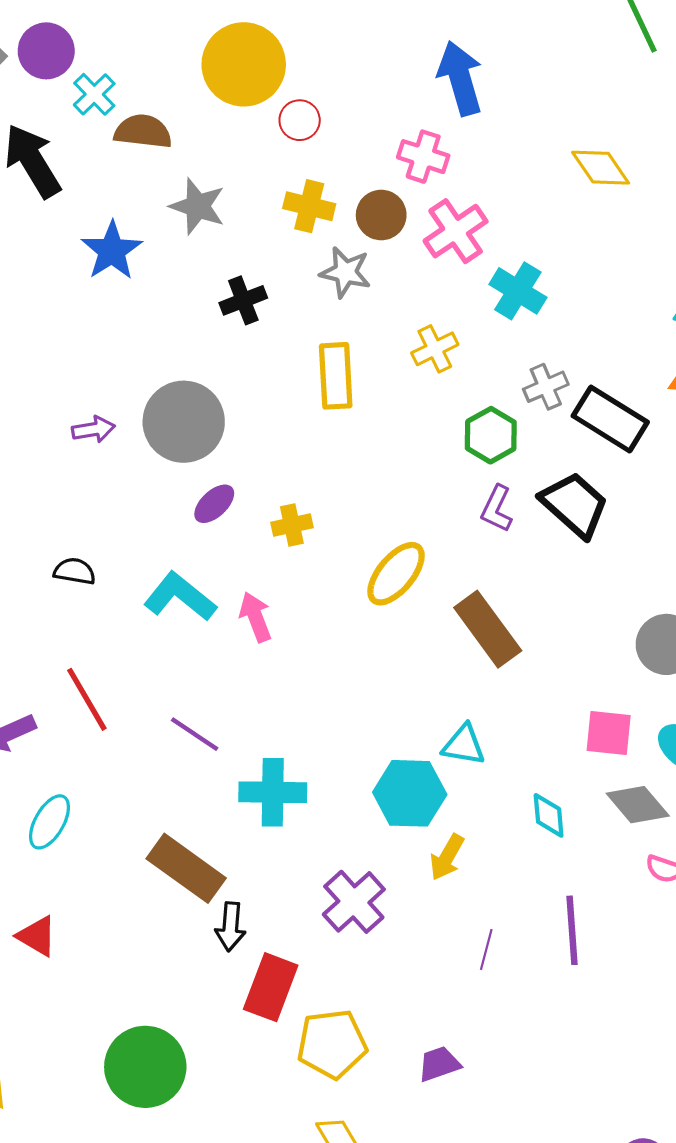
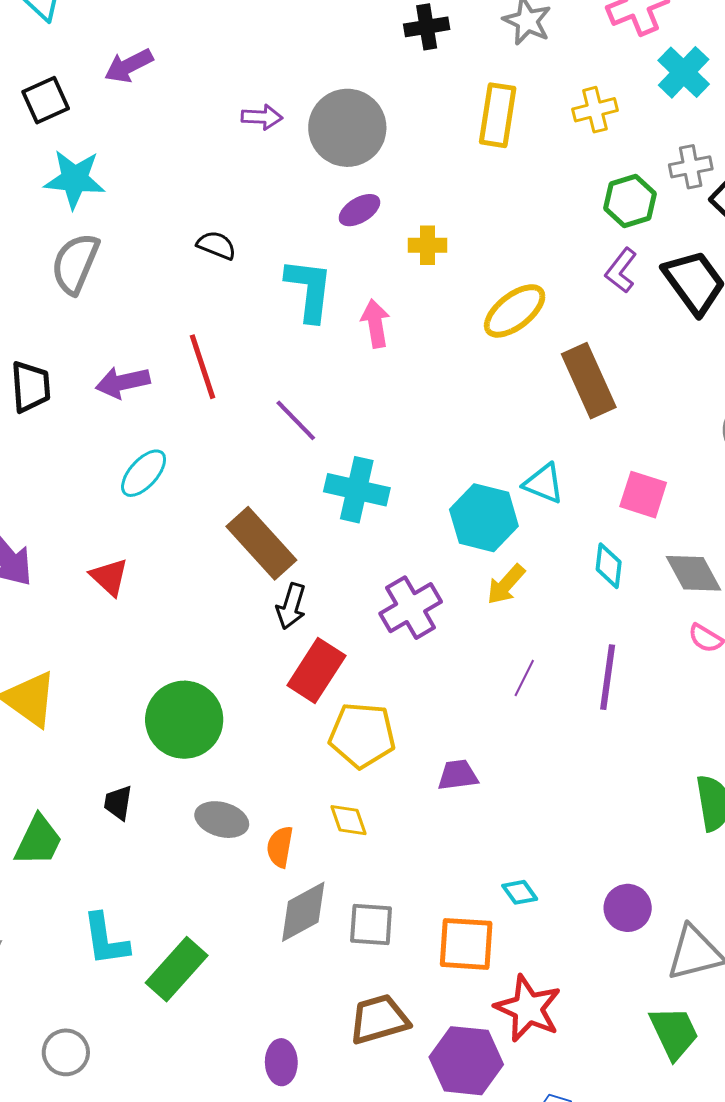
cyan L-shape: (180, 597) -> (309, 290), turned 46
pink square: (609, 733) -> (643, 495), moved

